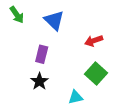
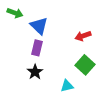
green arrow: (17, 15) -> (15, 13), turned -35
blue triangle: (54, 20) -> (39, 26), moved

